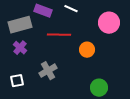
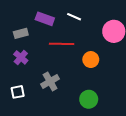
gray rectangle: (20, 25) -> (21, 33), size x0.6
green circle: (99, 88) -> (89, 99), moved

